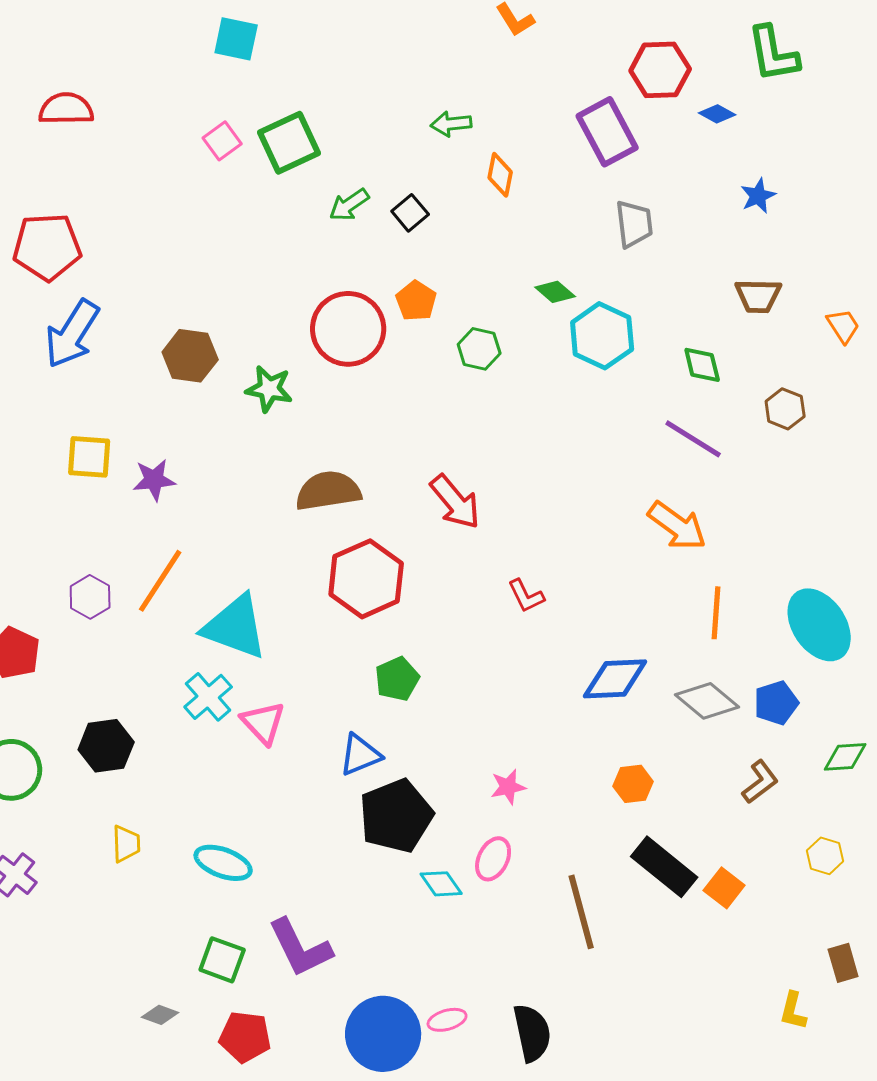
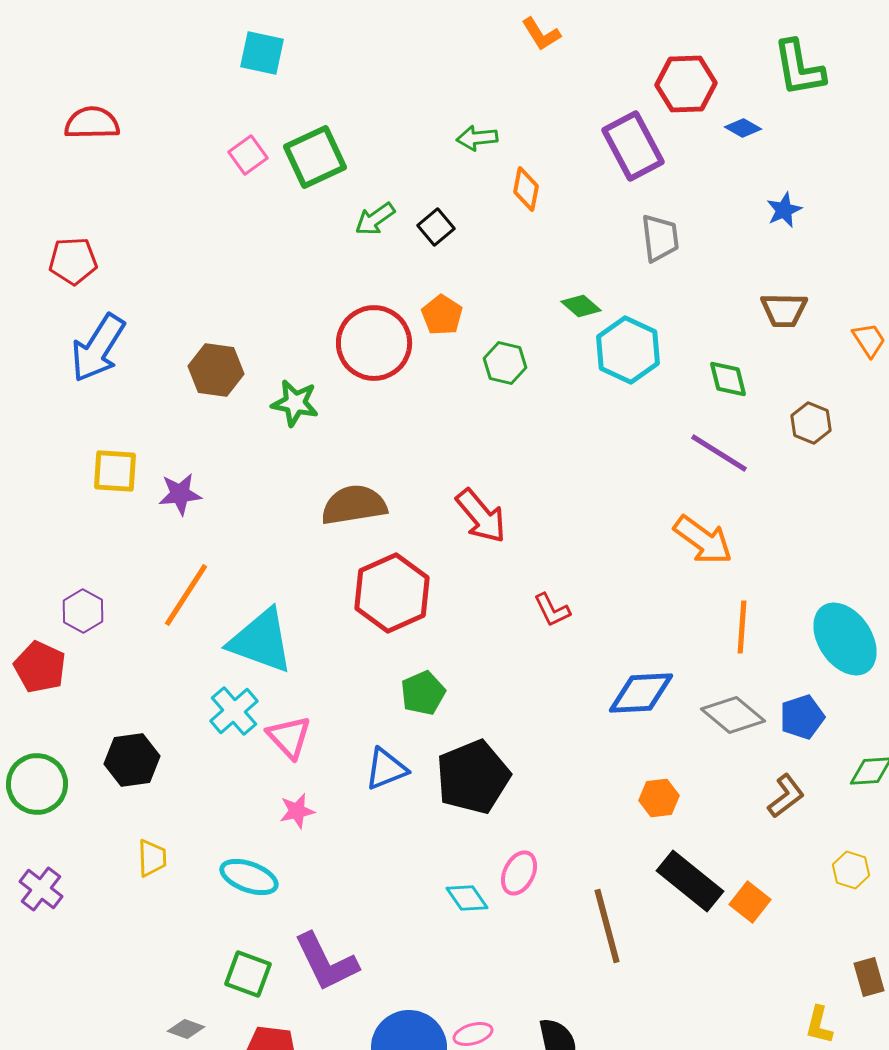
red pentagon: (47, 247) -> (73, 261), size x0.7
purple hexagon: (90, 597) -> (83, 611), moved
pink star: (508, 787) -> (297, 811), moved
black pentagon: (396, 816) -> (473, 777), moved

